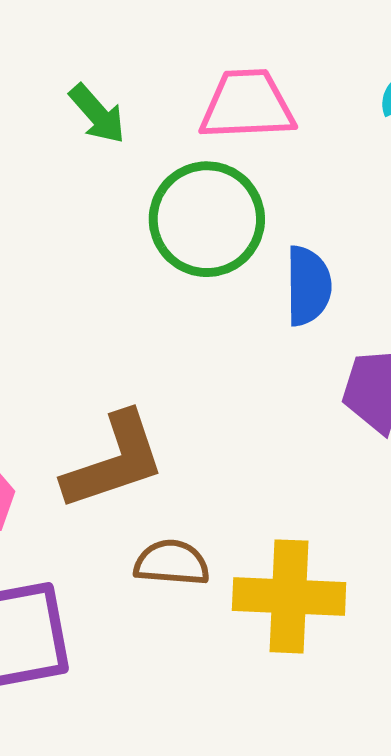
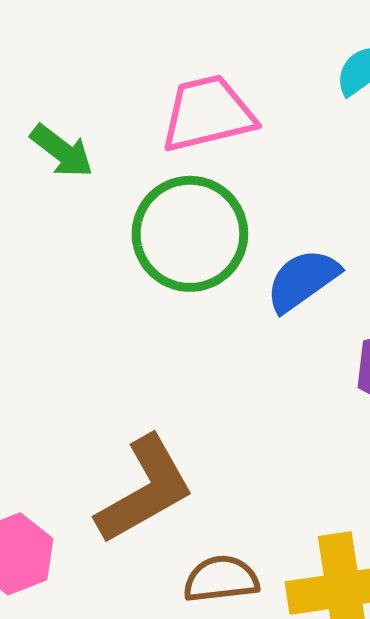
blue semicircle: (308, 286) -> (302, 280), turned -114

